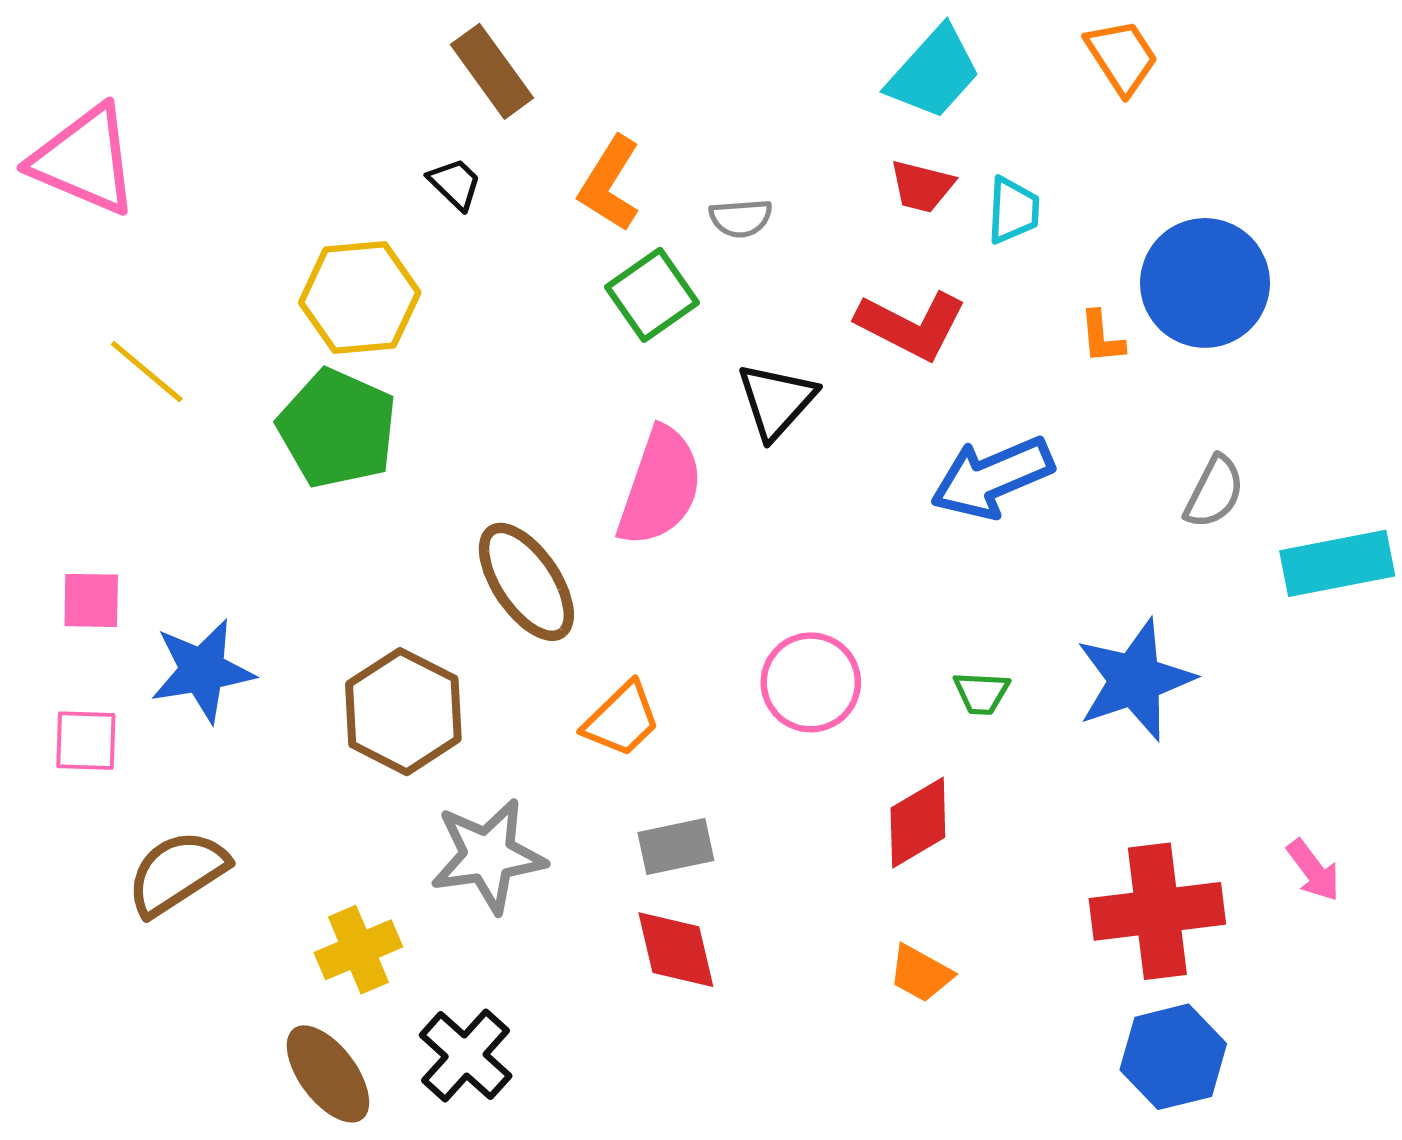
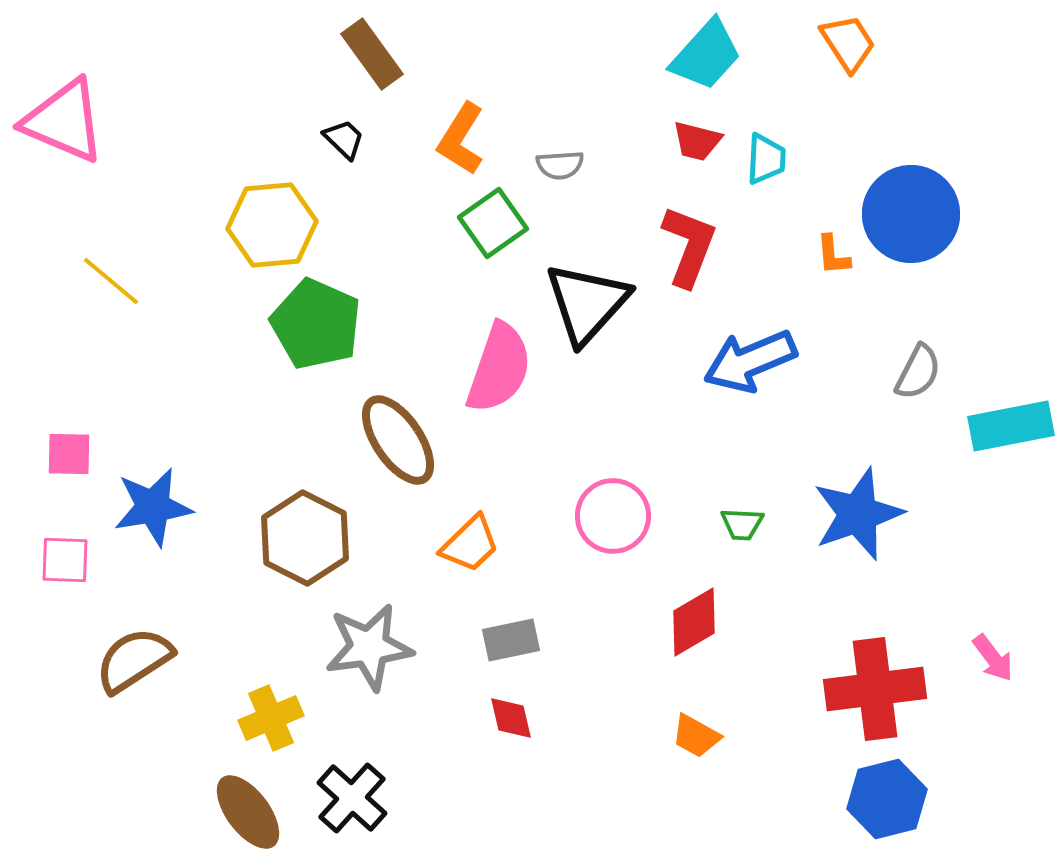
red L-shape: (911, 325) -> (689, 246), turned -96
black triangle: (776, 401) -> (587, 303), size x1.4
green pentagon: (337, 428) -> (316, 324), moved
red diamond: (676, 950) -> (511, 718), size x0.7

